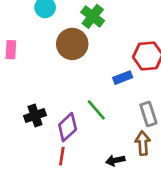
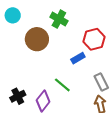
green cross: (93, 16) -> (59, 19), moved

